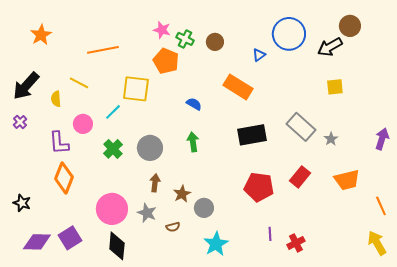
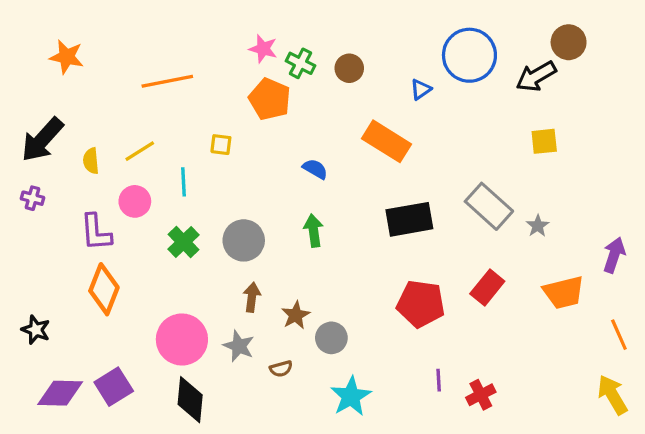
orange star: (41, 35) -> (67, 57), turned -30
yellow line: (79, 83) -> (140, 151), moved, turned -60
yellow square: (136, 89) -> (221, 145), size x0.5
cyan line: (113, 112) -> (184, 182), turned -48
purple cross: (20, 122) -> (32, 198), turned -32
purple arrow: (382, 139) -> (614, 255), moved

